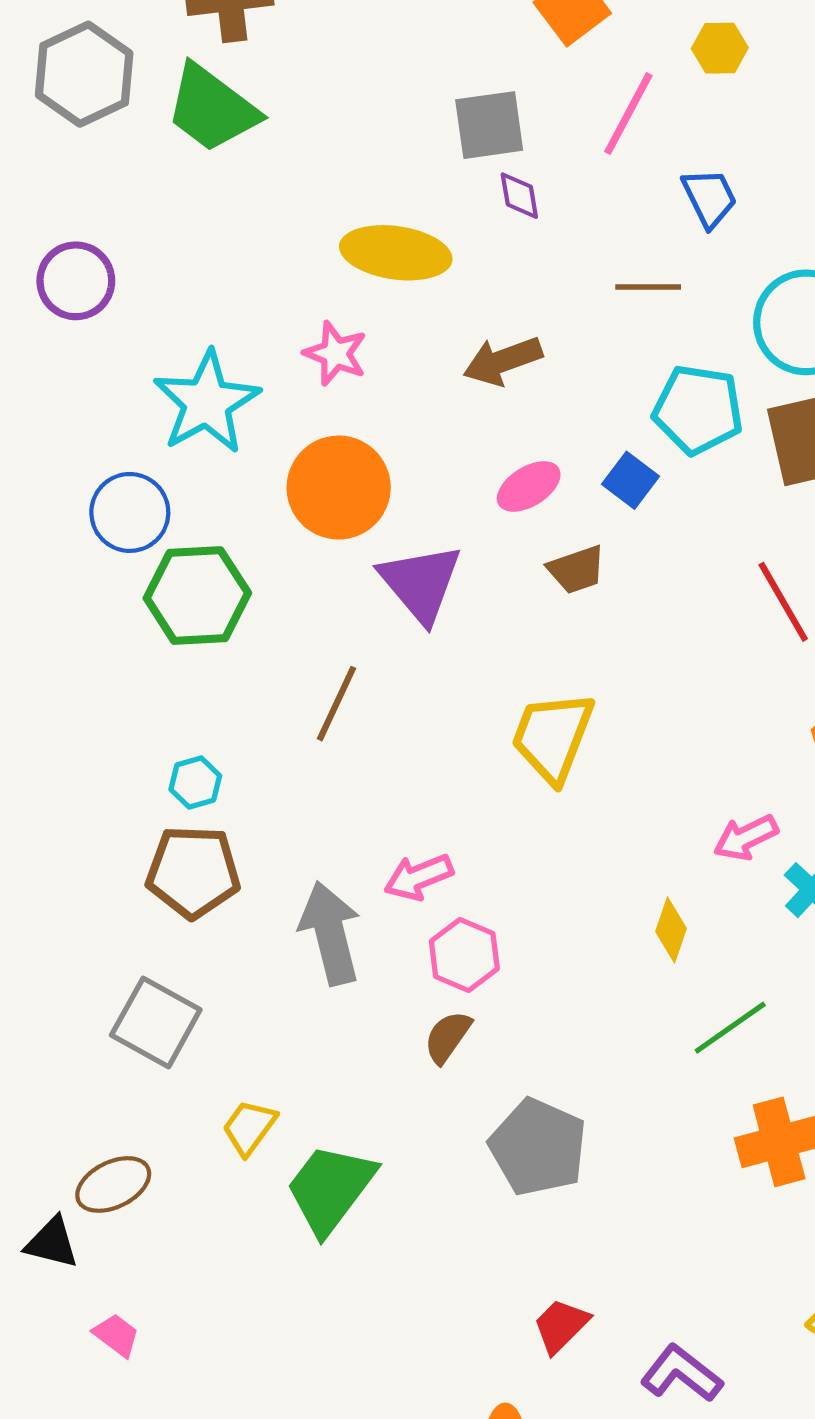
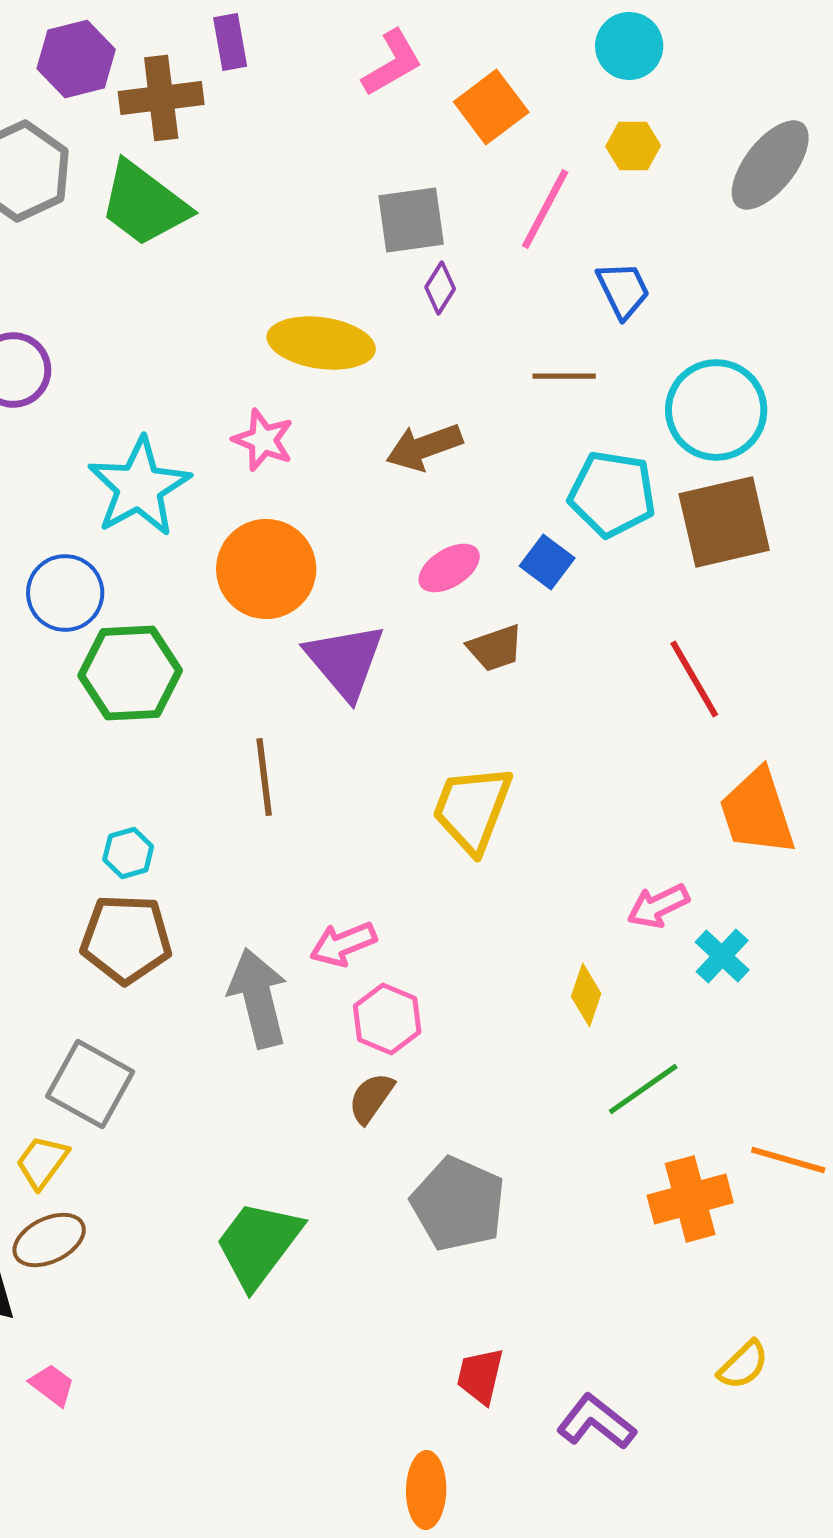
purple diamond: (519, 196) -> (440, 288), turned 42
brown line: (337, 704) -> (264, 777), turned -32
yellow trapezoid: (249, 1127) -> (42, 1162), moved
red trapezoid: (561, 1326) -> (480, 1376), turned -32

